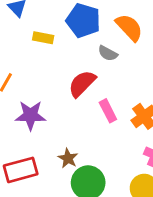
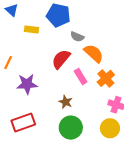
orange semicircle: (129, 27) -> (94, 53), moved
brown star: (68, 158) -> (66, 102), moved

